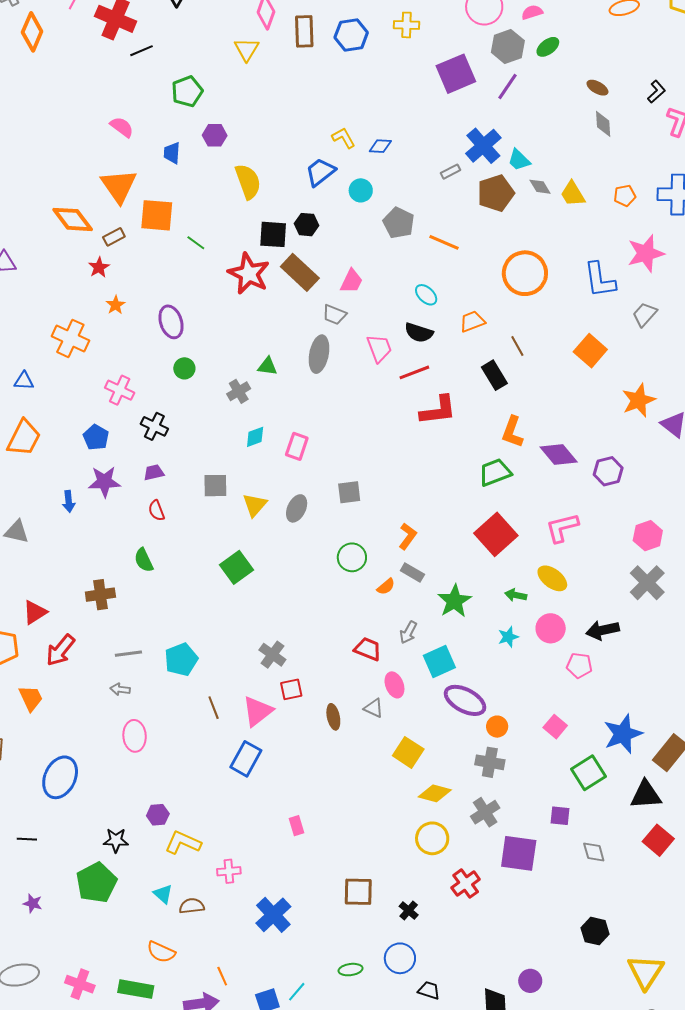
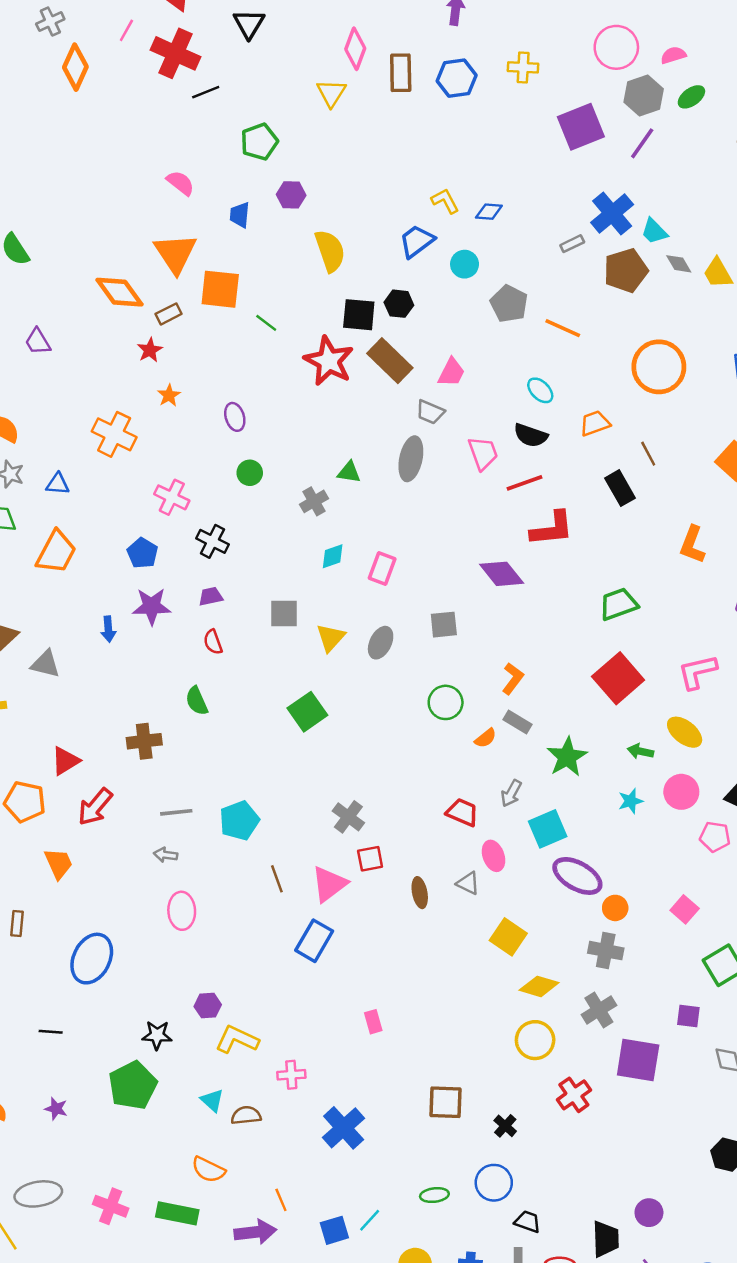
purple ellipse: (171, 322) -> (235, 417), size x0.7
orange L-shape: (512, 432) -> (692, 545), moved
purple diamond: (559, 455) -> (502, 574), moved

